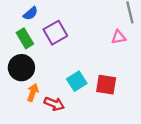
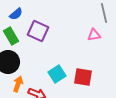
purple square: (55, 33) -> (38, 31), turned -35

